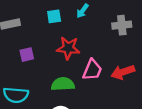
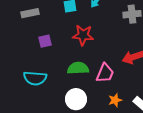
pink trapezoid: (92, 70) -> (105, 73), moved

